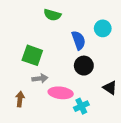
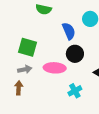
gray arrow: (40, 78) -> (25, 69), moved
pink ellipse: (61, 93) -> (55, 68), moved

